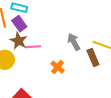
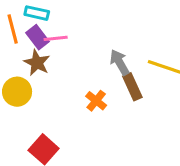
pink line: (33, 47) -> (56, 38), moved
brown rectangle: (93, 57) -> (132, 87), moved

